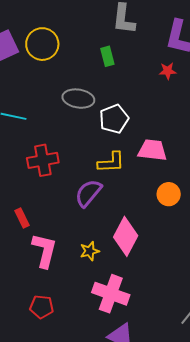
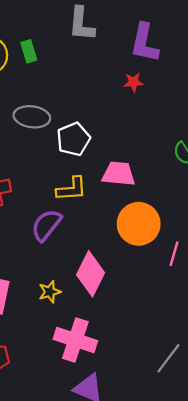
green rectangle: (107, 56) -> (29, 51), moved
orange circle: (169, 194) -> (139, 224), size x1.6

